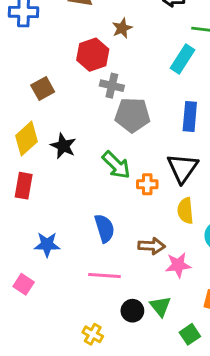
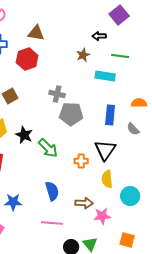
brown star: (122, 28) -> (83, 55), moved
red hexagon: (93, 55) -> (27, 59), moved
cyan rectangle: (182, 59) -> (105, 76), turned 66
green arrow: (116, 165) -> (48, 148), moved

